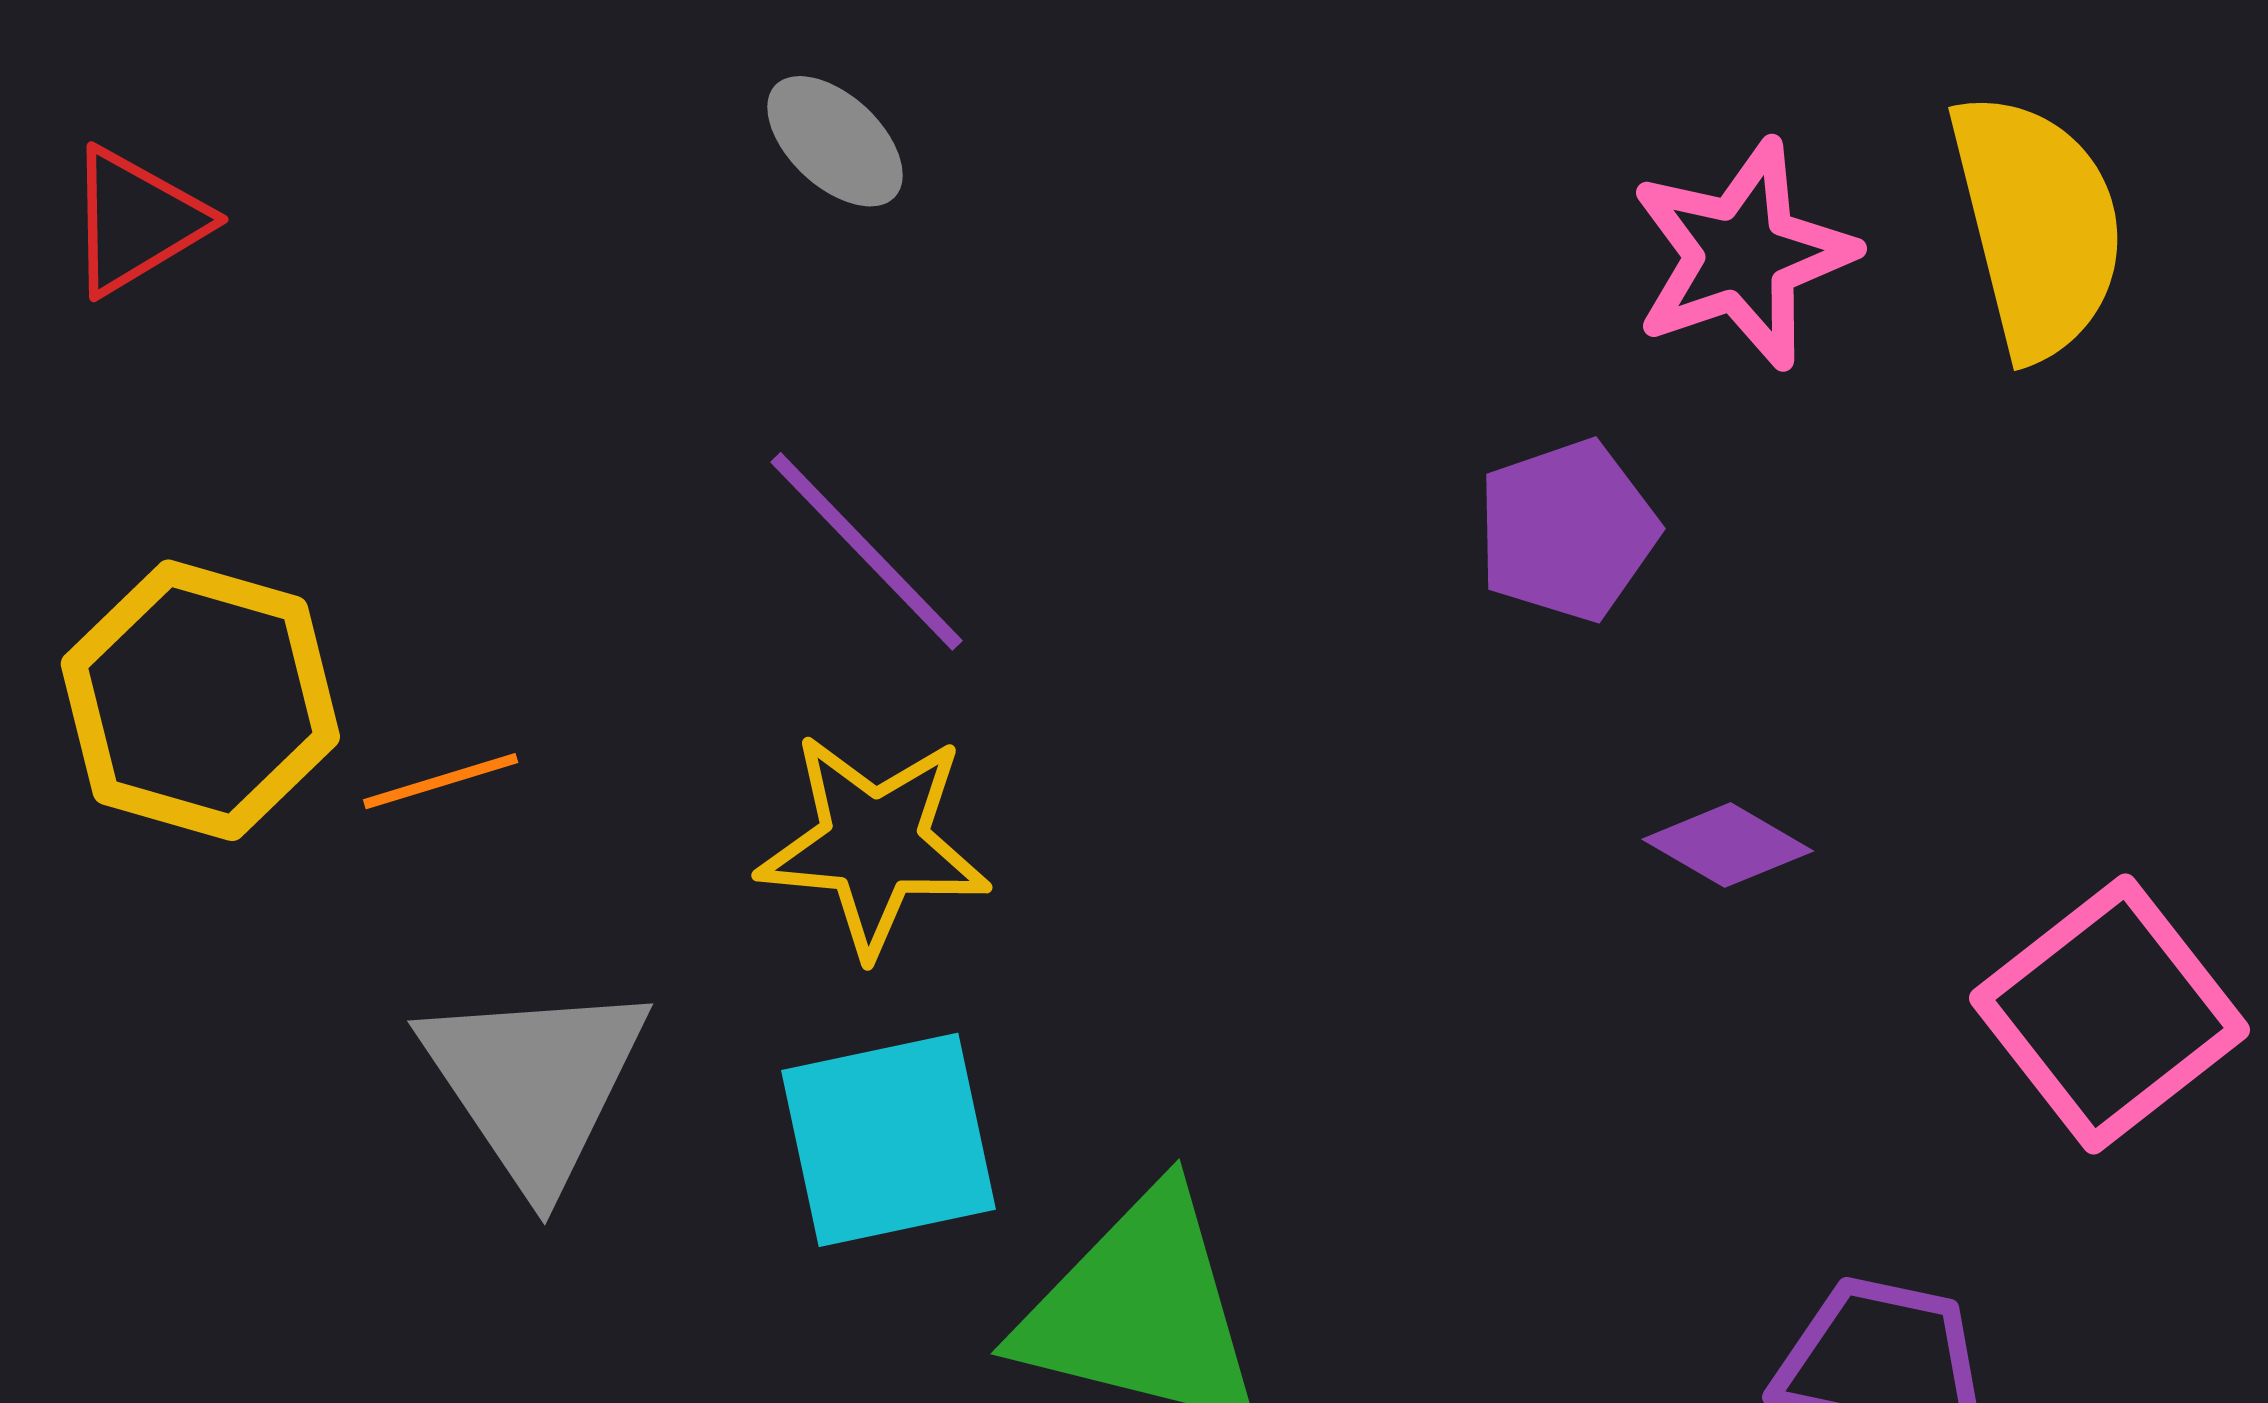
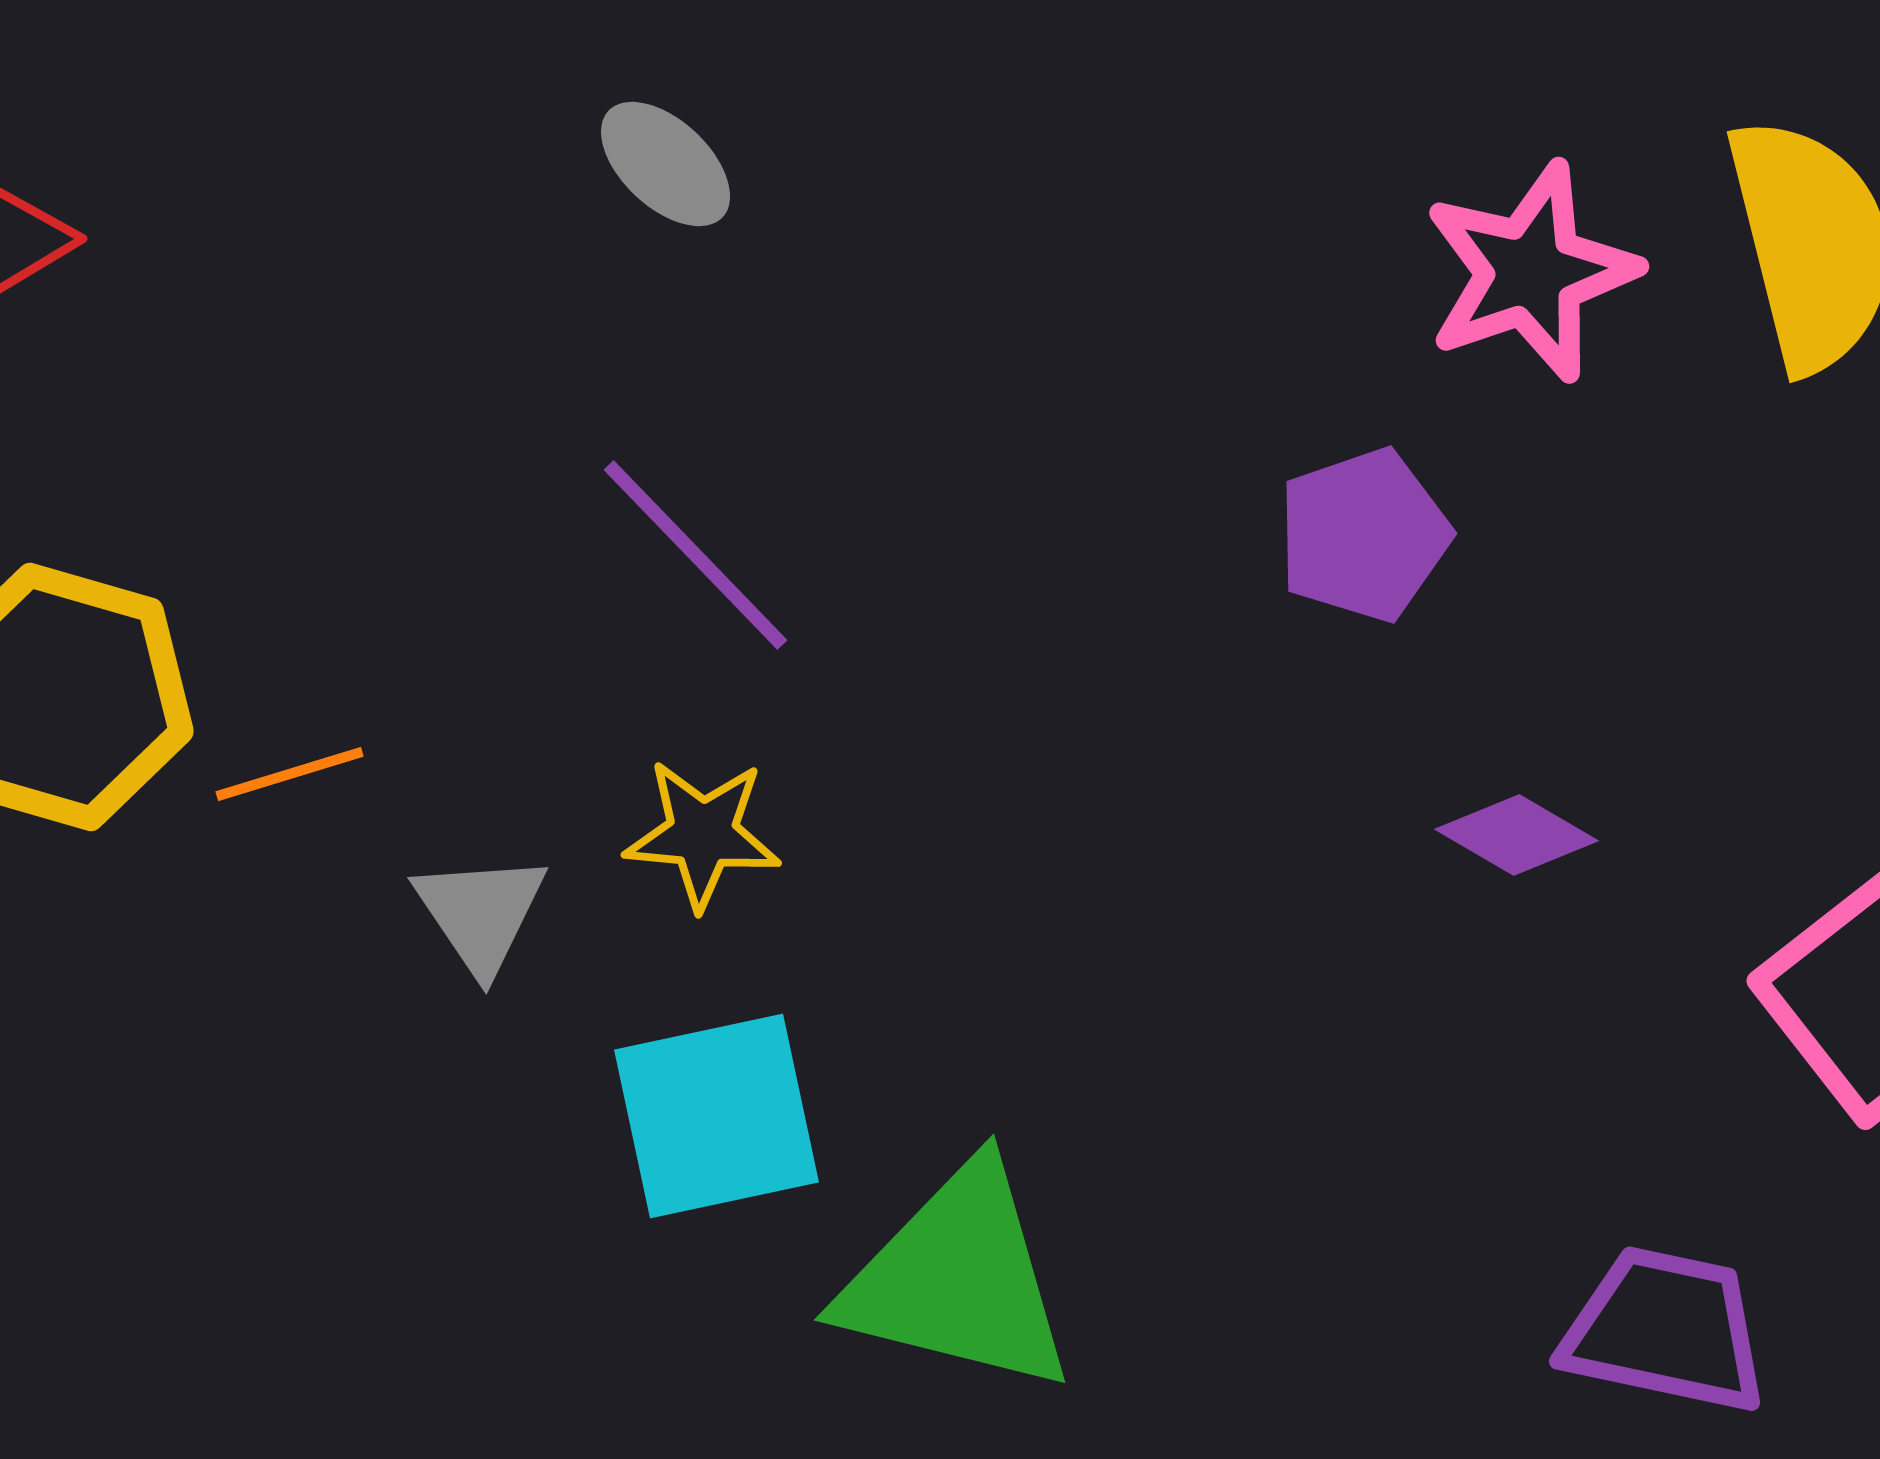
yellow star: (874, 844) -> (703, 834), size x0.7
gray triangle: (535, 1083) -> (481, 913), moved, size x0.6

